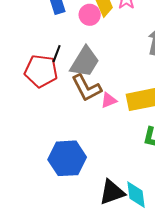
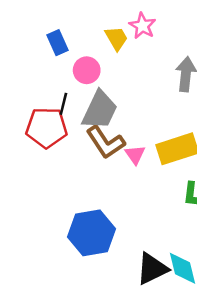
pink circle: (90, 15) -> (87, 70), moved
pink triangle: (109, 100) -> (135, 155), turned -36

